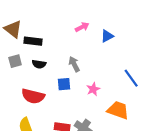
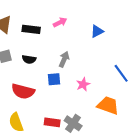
pink arrow: (82, 27) -> (60, 22), moved
black rectangle: (33, 41) -> (31, 29), moved
gray arrow: (74, 64) -> (64, 59), turned 49

